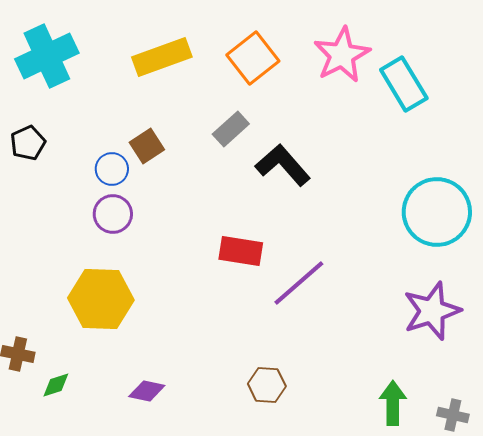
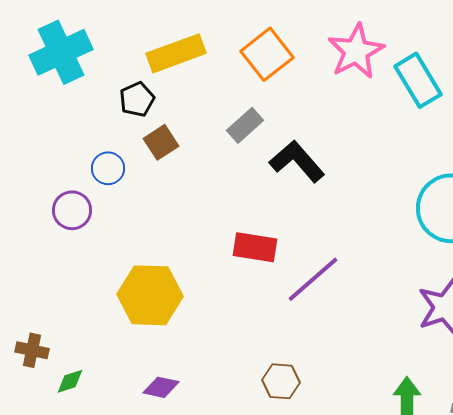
black pentagon: (28, 143) -> (137, 99), moved
blue circle: (112, 169) -> (108, 168), moved
purple circle: (113, 214) -> (72, 210), moved
yellow hexagon: (101, 299) -> (150, 295), moved

